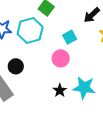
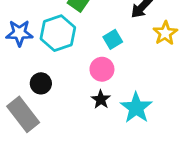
cyan star: (84, 88) -> (136, 108), turned 30
black star: (60, 90) -> (101, 99), moved

